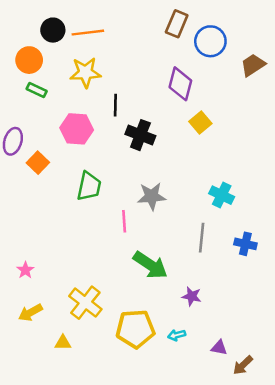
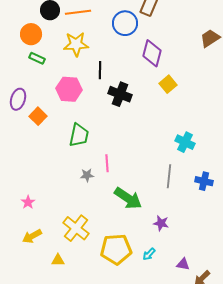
blue circle: (210, 41) -> (125, 23), moved
gray star: (152, 196) -> (87, 175), moved, size x0.6
cyan arrow: (177, 335) -> (149, 254), turned -32

